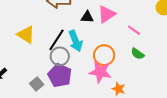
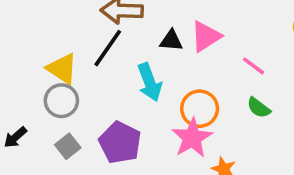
black line: (57, 40) -> (108, 48), moved
gray circle: (60, 56) -> (61, 101), moved
pink star: (100, 72) -> (192, 138), turned 30
gray square: (37, 84) -> (68, 146), moved

